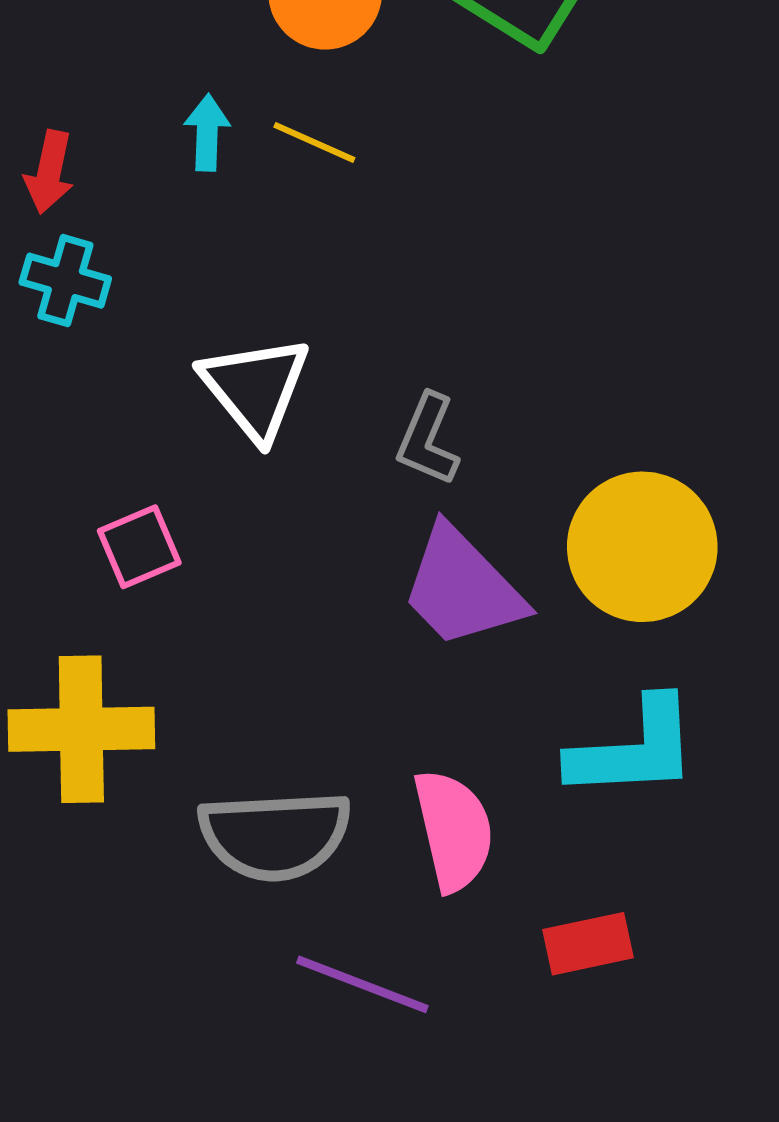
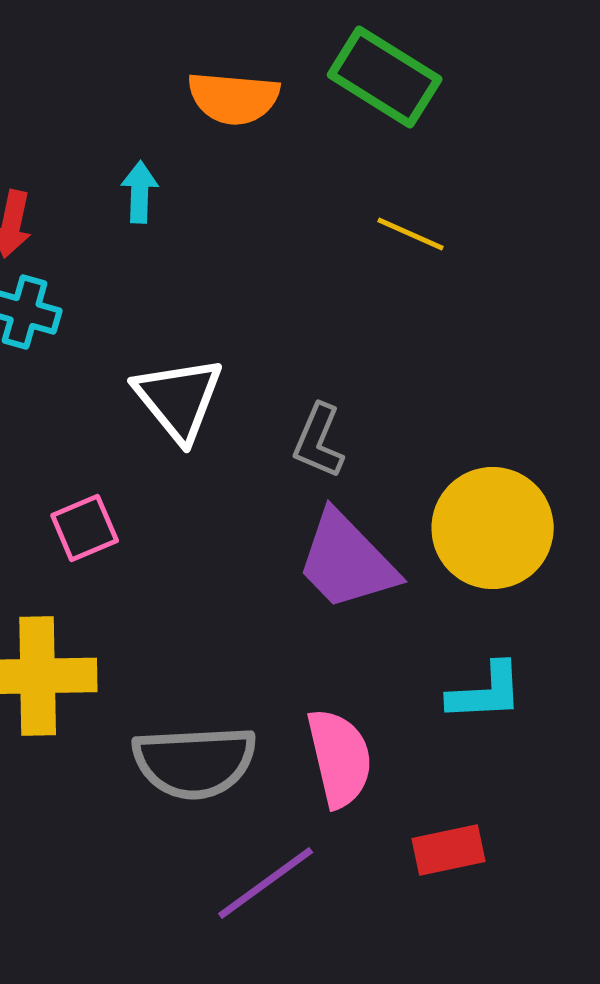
yellow line: (314, 142) -> (411, 234), moved
cyan L-shape: (634, 749) -> (486, 692), size x0.7
purple line: (362, 984) -> (266, 883), turned -57

